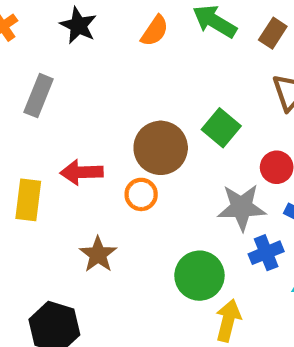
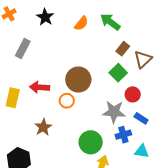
brown rectangle: (273, 33) -> (123, 49), moved
green square: (221, 128) -> (118, 73), moved

